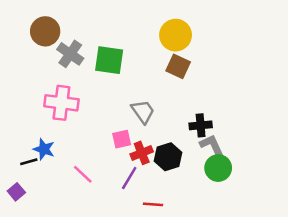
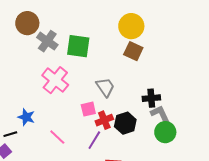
pink cross: (61, 103) -> (55, 80), moved, turned 32
black line: (29, 162) -> (10, 134), moved

